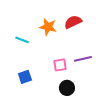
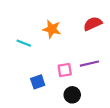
red semicircle: (73, 22) -> (93, 24), moved
blue square: (25, 77) -> (38, 82), moved

